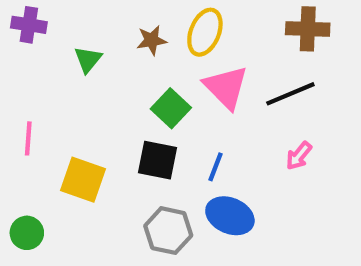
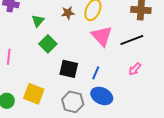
green square: (171, 108) -> (48, 44), moved
yellow square: (83, 180) -> (34, 94), moved

